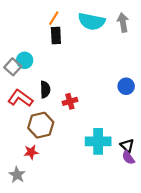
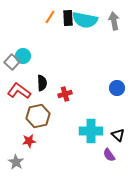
black rectangle: (56, 35) -> (68, 18), moved
blue circle: (126, 86) -> (117, 88), moved
purple semicircle: (128, 158) -> (109, 155), moved

